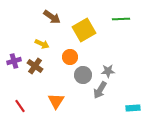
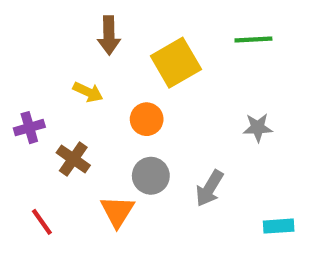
brown arrow: (52, 17) -> (109, 35), turned 54
brown cross: (35, 66) -> (73, 159), moved
gray star: (108, 71) -> (258, 128), moved
gray circle: (83, 75) -> (151, 176), moved

